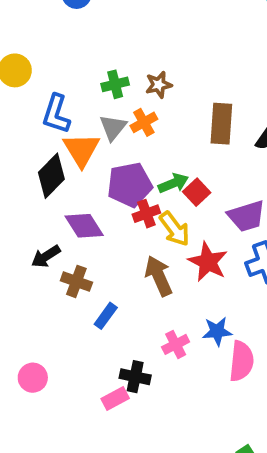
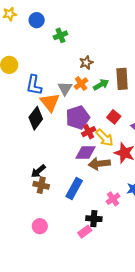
green cross: (115, 84) -> (60, 35), moved
green arrow: (173, 183) -> (101, 85), moved
purple diamond: (84, 226) -> (85, 153), moved, turned -50
black arrow: (46, 256) -> (38, 171), moved
brown arrow: (159, 276) -> (99, 164), turned -65
brown cross: (76, 281) -> (41, 185), moved
blue rectangle: (106, 316) -> (74, 188), size x1.5

